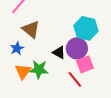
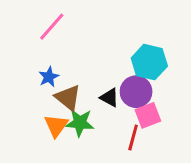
brown triangle: (31, 29) -> (68, 98), moved
blue star: (17, 48) -> (49, 77), moved
red line: (75, 79) -> (133, 138), turned 54

